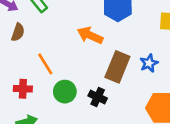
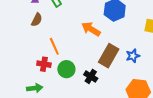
red cross: (23, 89) -> (44, 64), moved

